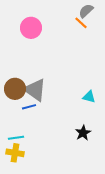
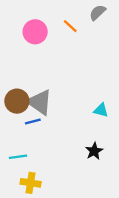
orange line: (81, 23) -> (70, 26), moved
yellow cross: (15, 153) -> (31, 183), moved

